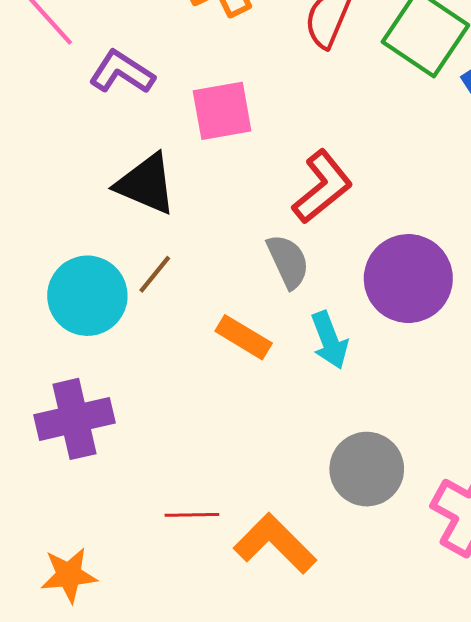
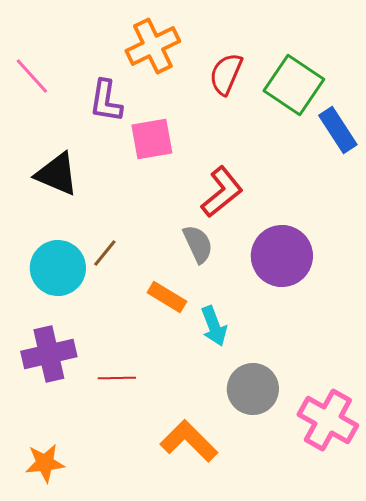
purple L-shape: (122, 72) -> (106, 101), moved, turned -114
black triangle: (146, 184) -> (57, 174), moved
cyan arrow: (329, 340) -> (214, 326), moved
red line: (192, 515) -> (117, 378), moved

